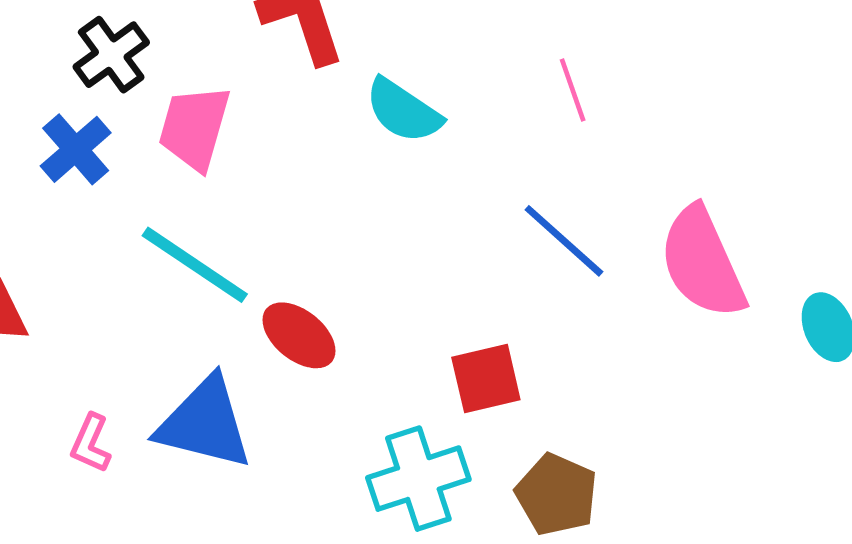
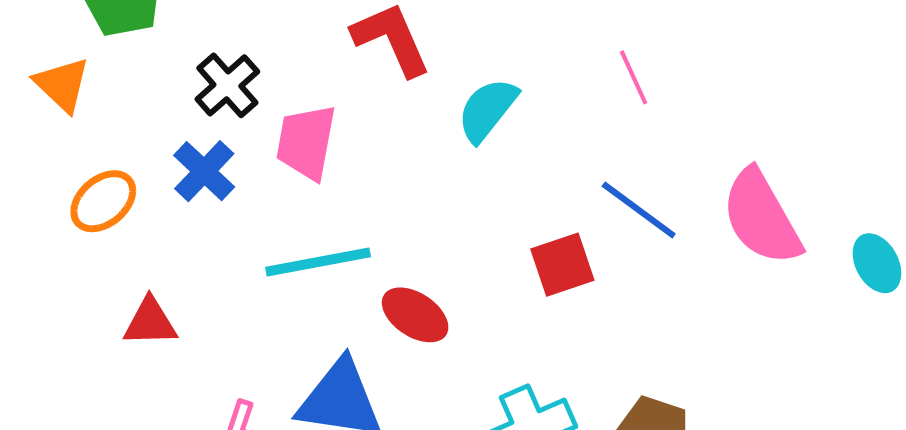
cyan semicircle: (403, 111) -> (487, 110), turned 100
cyan line: (195, 265) -> (318, 262), turned -39
red square: (486, 378) -> (562, 265), moved

